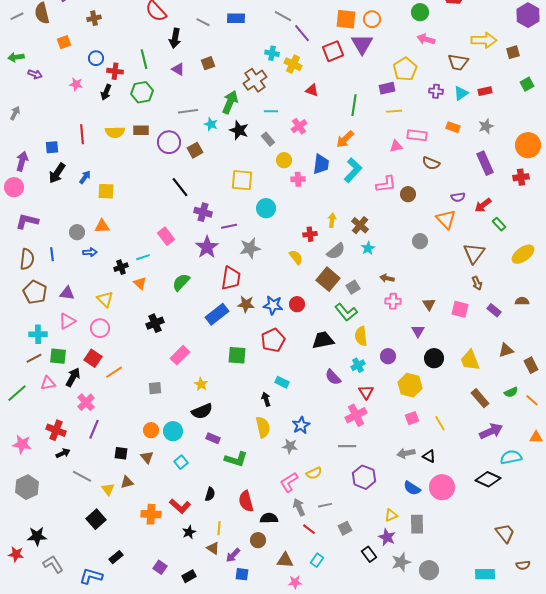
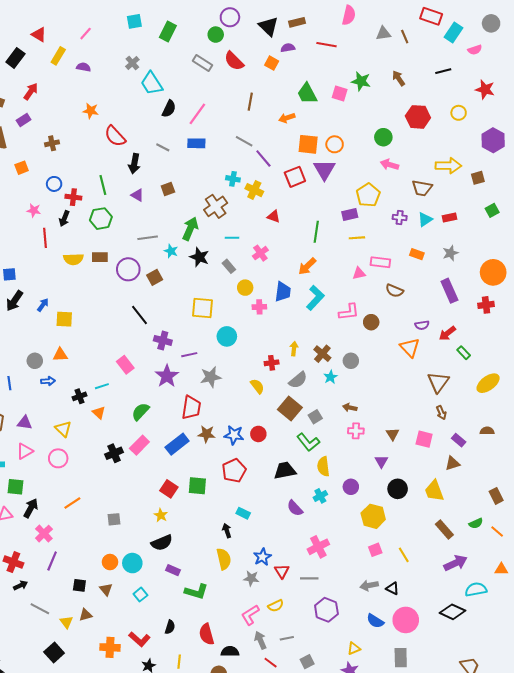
red line: (82, 134) -> (45, 238), moved
gray circle: (420, 241) -> (351, 361), moved
brown triangle: (506, 350) -> (452, 463), moved
pink rectangle: (180, 355) -> (139, 445), moved
red square: (93, 358) -> (169, 489), moved
red triangle: (366, 392) -> (282, 571), moved
gray rectangle: (417, 524) -> (401, 658), moved

